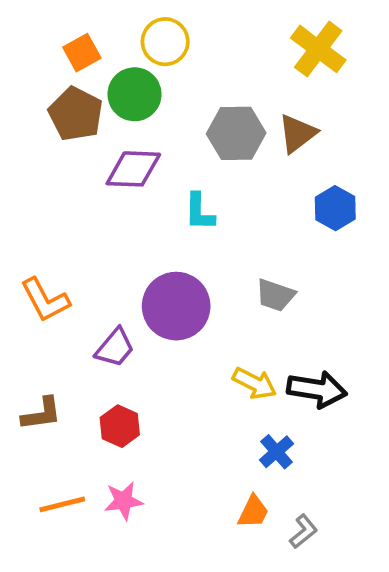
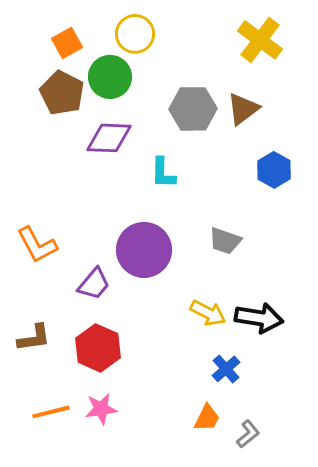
red hexagon: (120, 426) -> (98, 348), size x1.4

